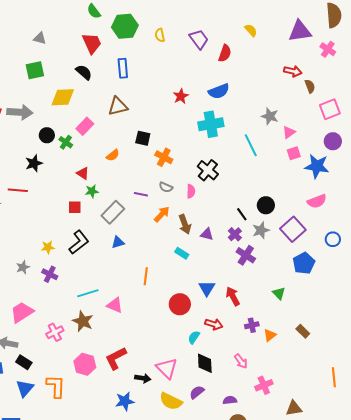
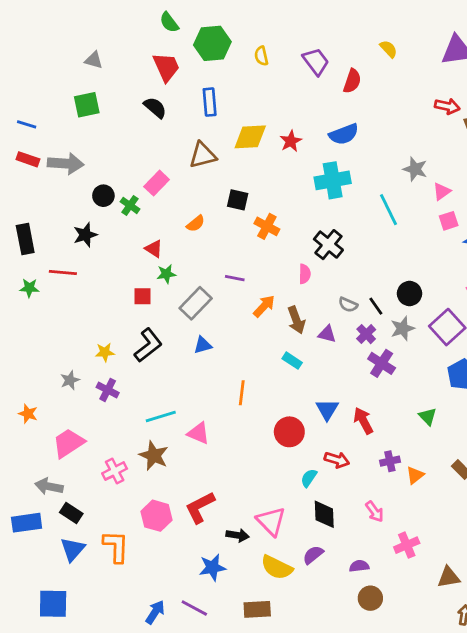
yellow diamond: (63, 97) -> (250, 137), moved
gray semicircle: (166, 187) -> (348, 305), moved

